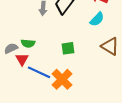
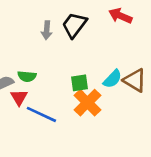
cyan semicircle: (97, 19) -> (112, 79), moved
orange cross: (62, 79) -> (87, 103), moved

